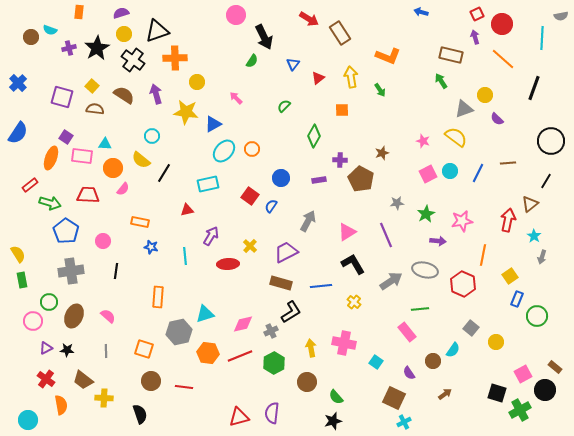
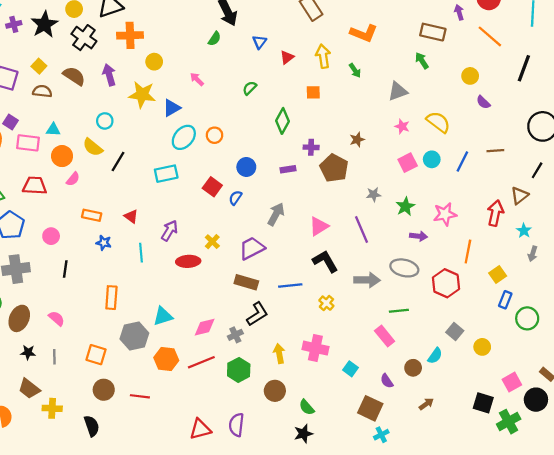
gray triangle: (464, 109) -> (398, 91), moved
red triangle: (187, 210) -> (131, 216), moved, turned 48
gray arrow: (391, 281) -> (367, 280), turned 35
black star: (67, 350) -> (28, 352), moved

